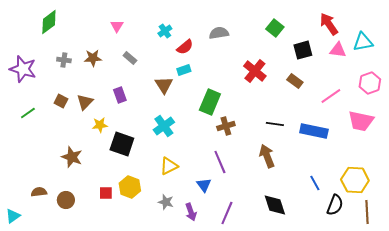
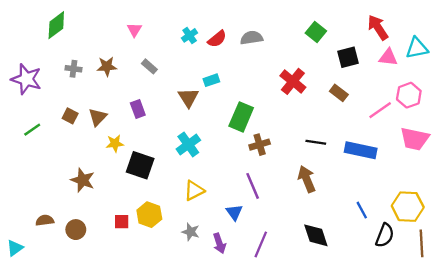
red semicircle: (185, 47) -> (217, 39), moved
pink hexagon: (370, 83) -> (409, 95), moved

